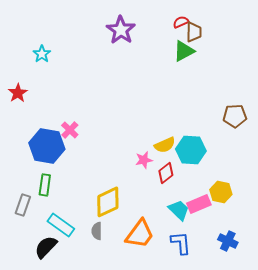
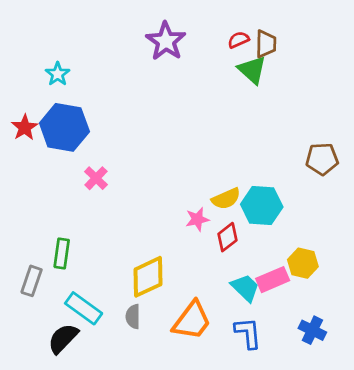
red semicircle: (181, 22) -> (238, 40), moved
green triangle: (184, 51) -> (252, 70), turned -50
blue hexagon: (47, 146) -> (64, 127), moved

